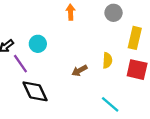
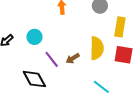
yellow semicircle: (107, 60) -> (97, 48), size x1.6
purple line: (20, 64) -> (52, 59), moved

